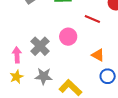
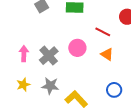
pink arrow: (17, 55) -> (24, 54), moved
orange triangle: (98, 55) -> (107, 54), moved

